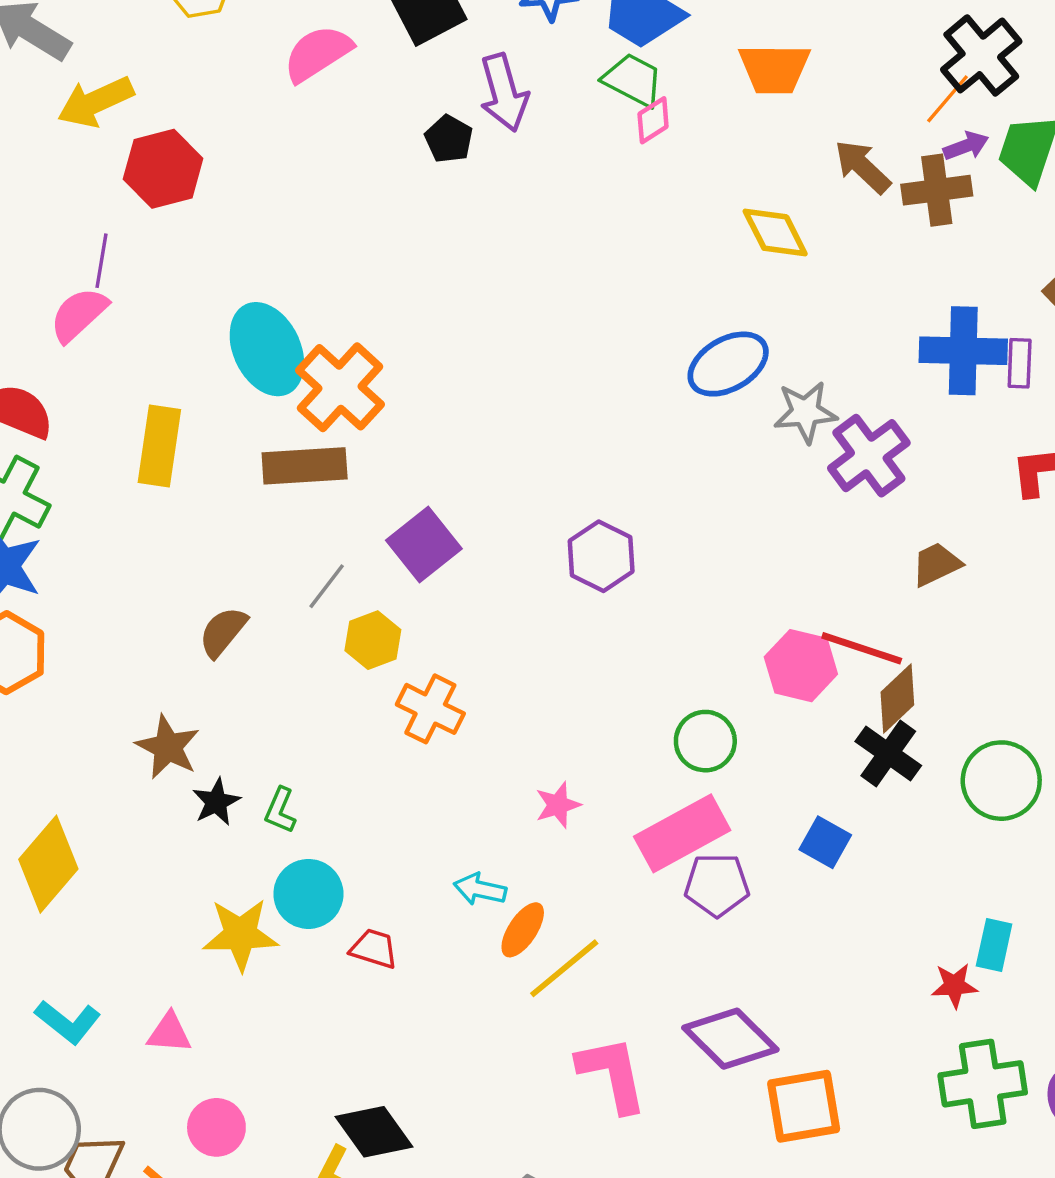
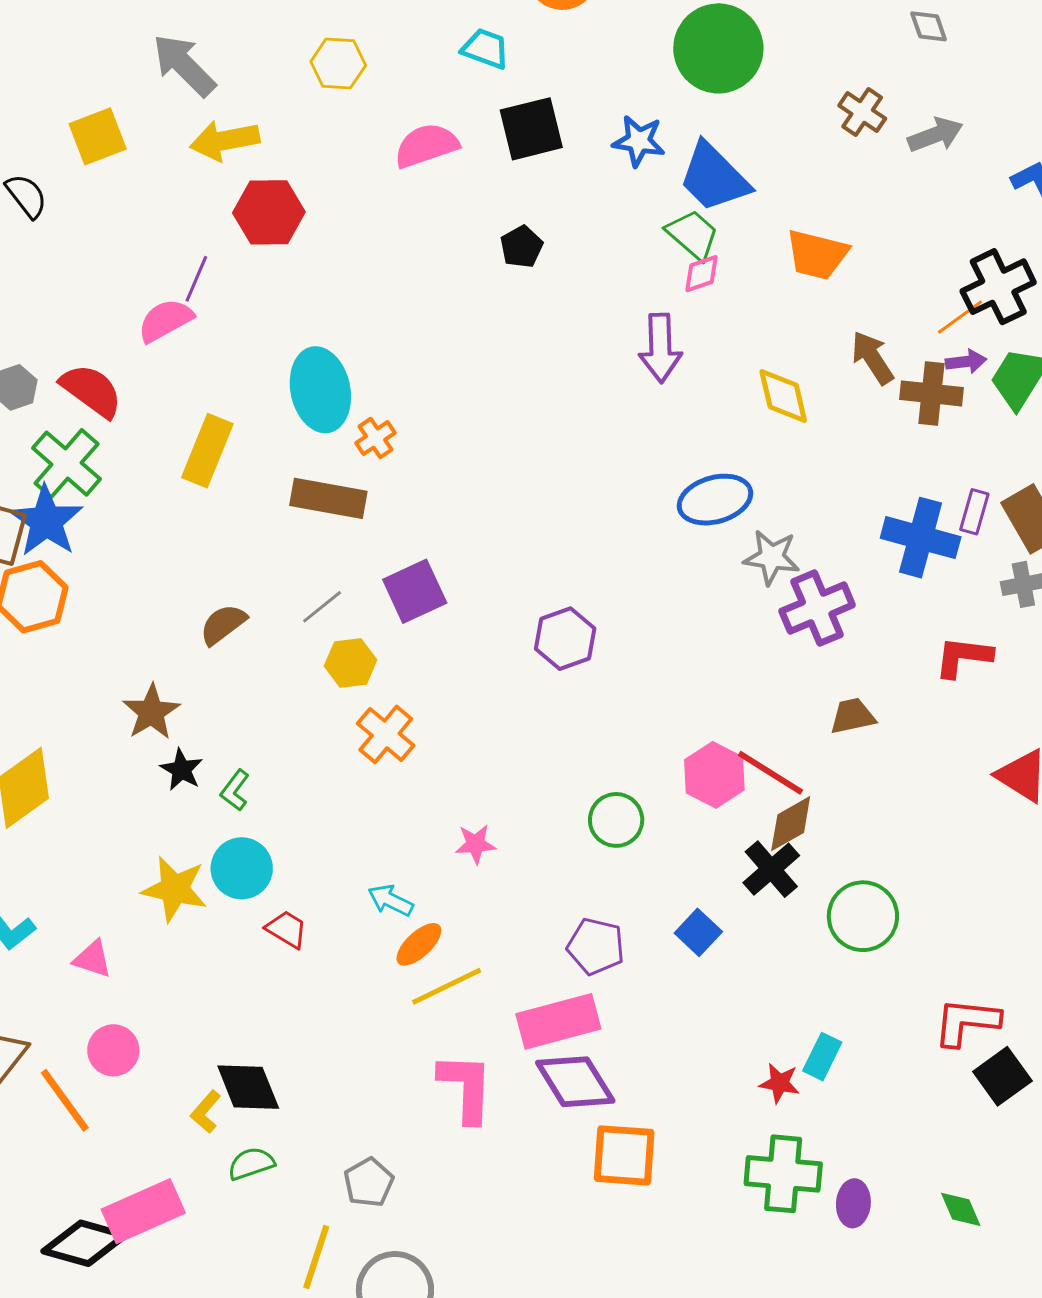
purple arrow: (504, 93) -> (660, 348), moved
purple rectangle: (1020, 363) -> (974, 512), moved
orange cross: (340, 387) -> (375, 438), size x0.5
black star: (216, 802) -> (182, 770), turned -30
pink rectangle: (682, 833) -> (558, 1021), moved

